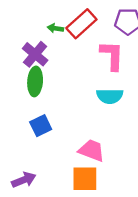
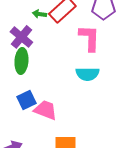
pink trapezoid: (92, 150) -> (45, 110), moved

